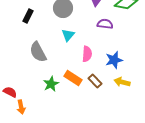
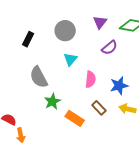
purple semicircle: (105, 24) -> (109, 48), turned 133
orange rectangle: (73, 78) -> (75, 118), moved
green star: (51, 84) -> (52, 101), moved

